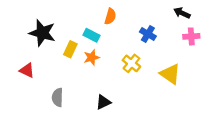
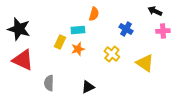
black star: (42, 33) -> (19, 29), moved
cyan rectangle: (92, 35) -> (78, 30), turned -32
red triangle: (27, 70) -> (23, 60), size x1.6

